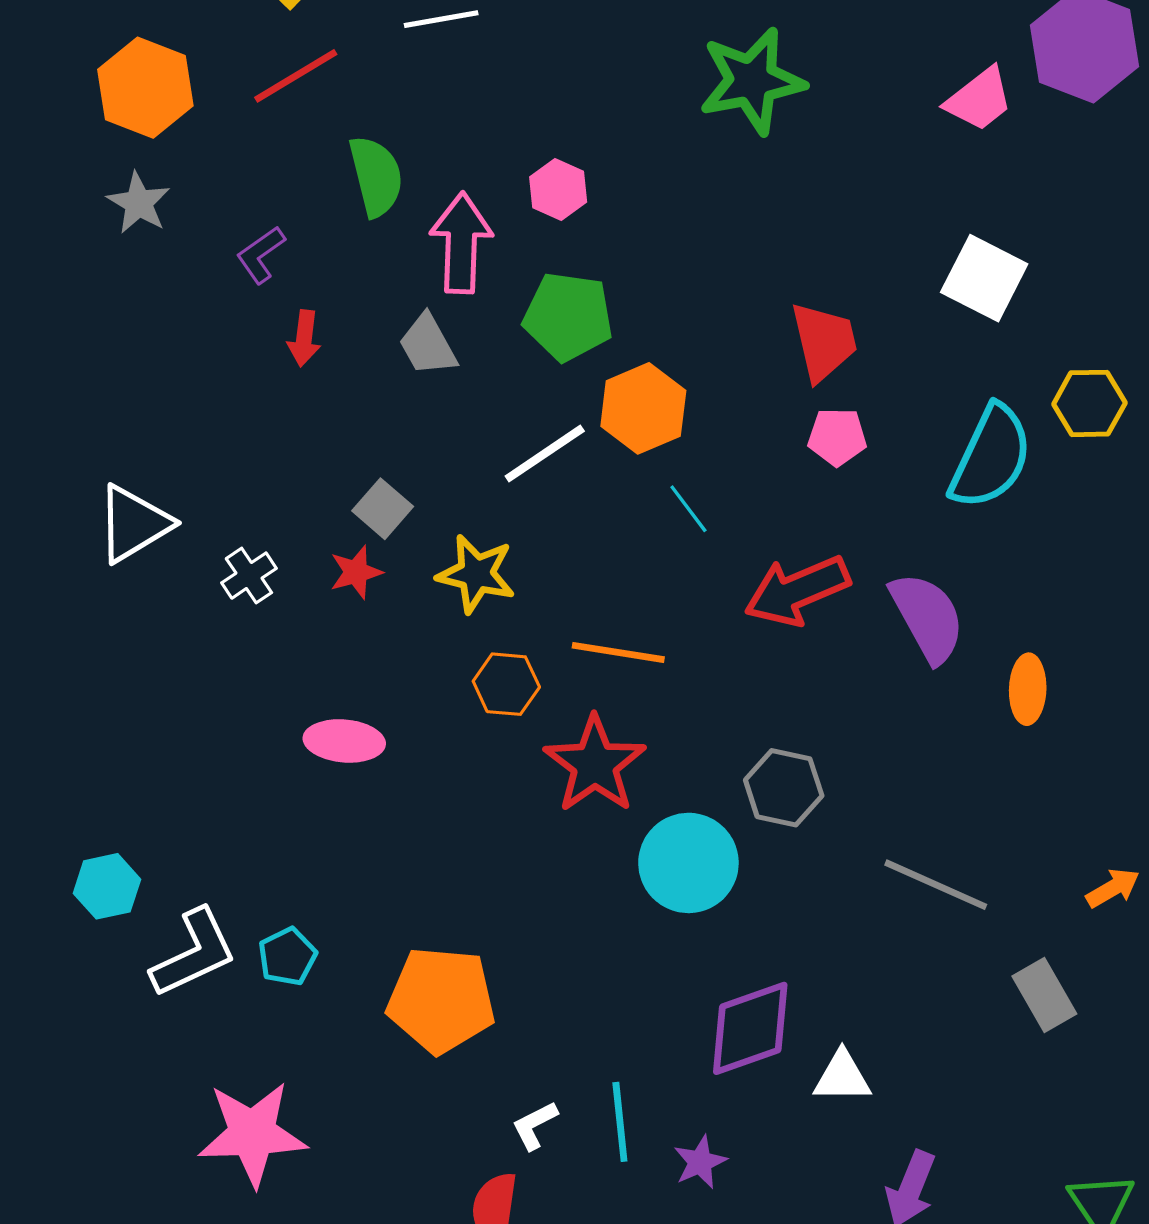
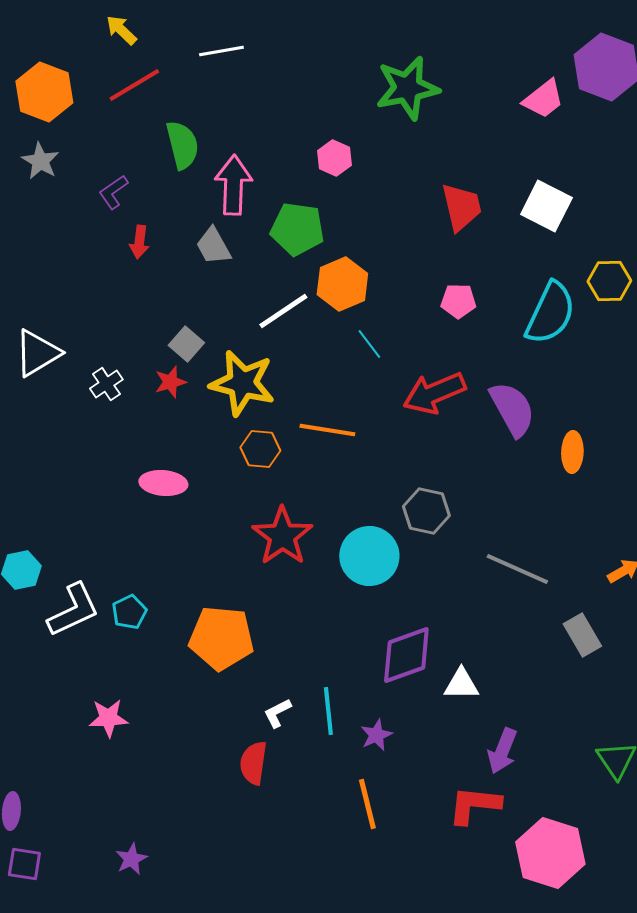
pink hexagon: (558, 190) -> (334, 158), moved
red trapezoid: (824, 342) -> (461, 207), moved
yellow star: (476, 574) -> (242, 383), size x1.4
red star: (595, 764) -> (282, 536), moved
pink star: (252, 1134) -> (108, 718), size x0.6

